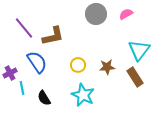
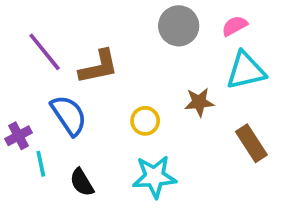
cyan triangle: (139, 50) -> (246, 71), moved, turned 40
brown star: (107, 67) -> (199, 102), moved
cyan star: (83, 95) -> (154, 177), turned -30

